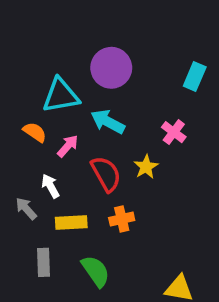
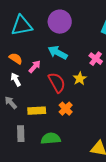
cyan triangle: (61, 96) -> (22, 26), moved
white arrow: (50, 186) -> (16, 80), moved
orange cross: (122, 219) -> (66, 109), turned -32
green semicircle: (96, 271) -> (51, 139), turned -60

